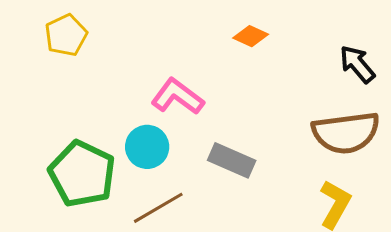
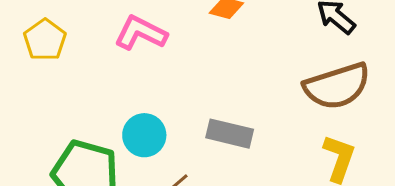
pink L-shape: (177, 97) -> (141, 33), moved

